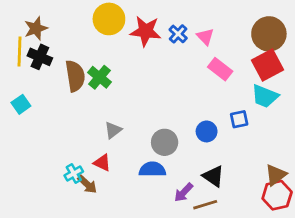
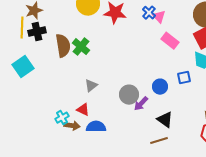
blue cross: (178, 34) -> (149, 13), moved
black cross: (40, 57) -> (37, 32), turned -36
cyan square: (21, 104) -> (23, 67), size x1.5
blue semicircle: (152, 169) -> (96, 127), moved
brown arrow: (87, 184) -> (72, 126), turned -35
purple arrow: (184, 192) -> (141, 104), moved

